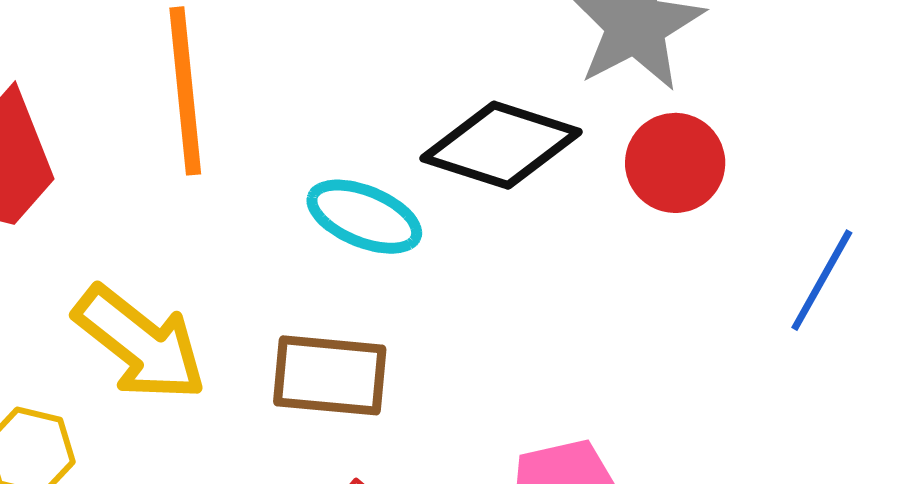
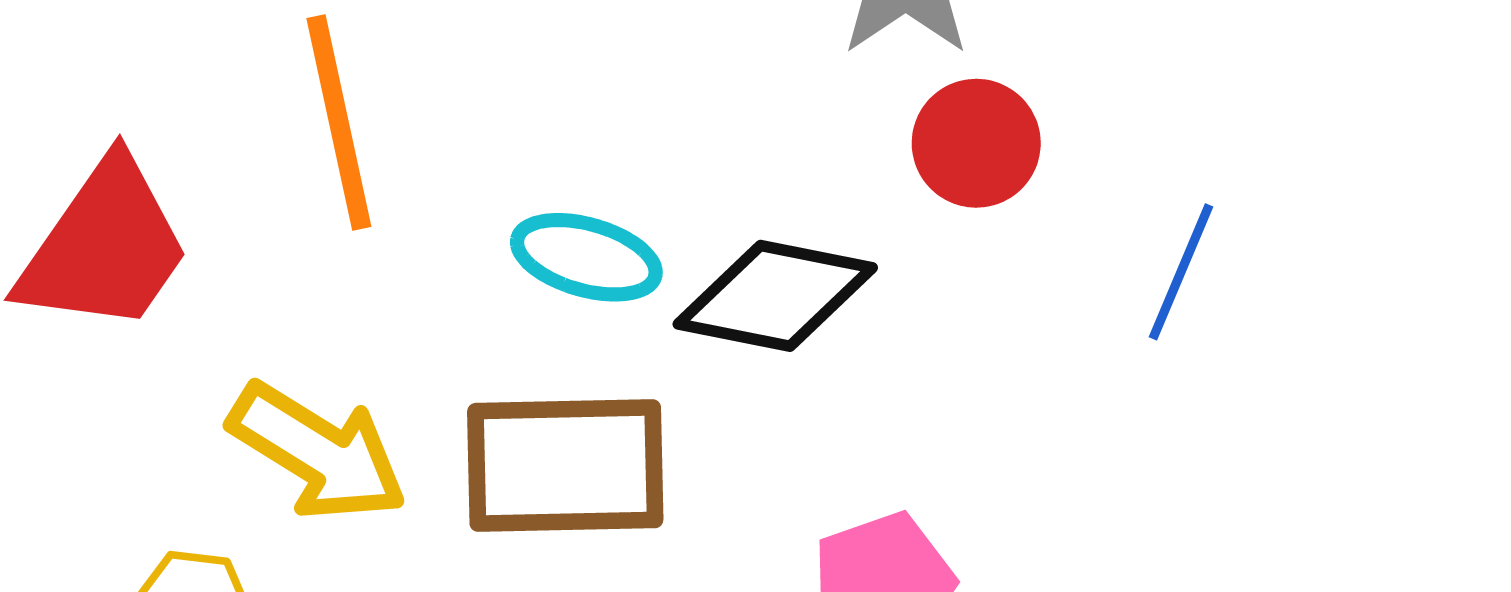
black diamond: (501, 145) -> (775, 296), moved
brown rectangle: (330, 375) -> (565, 466), size x1.4

